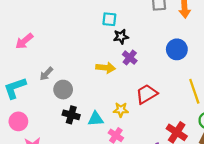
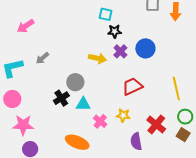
blue circle: (177, 49) -> (145, 48), moved
gray circle: (63, 90) -> (75, 82), moved
yellow star: (121, 110) -> (123, 115), moved
black cross: (71, 115) -> (61, 98), turned 35

